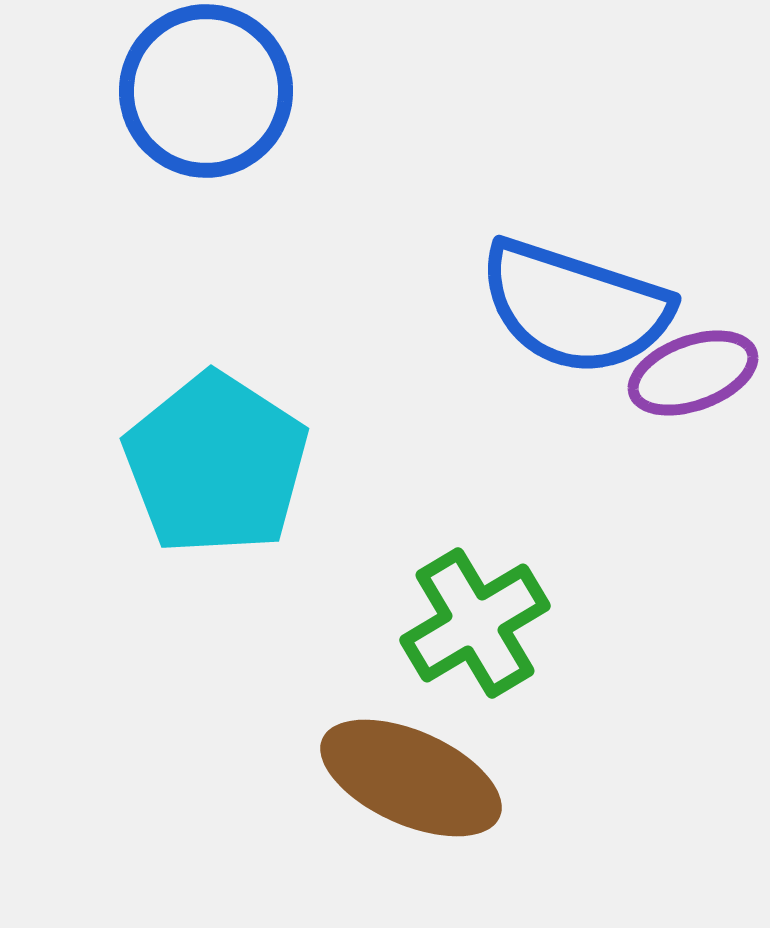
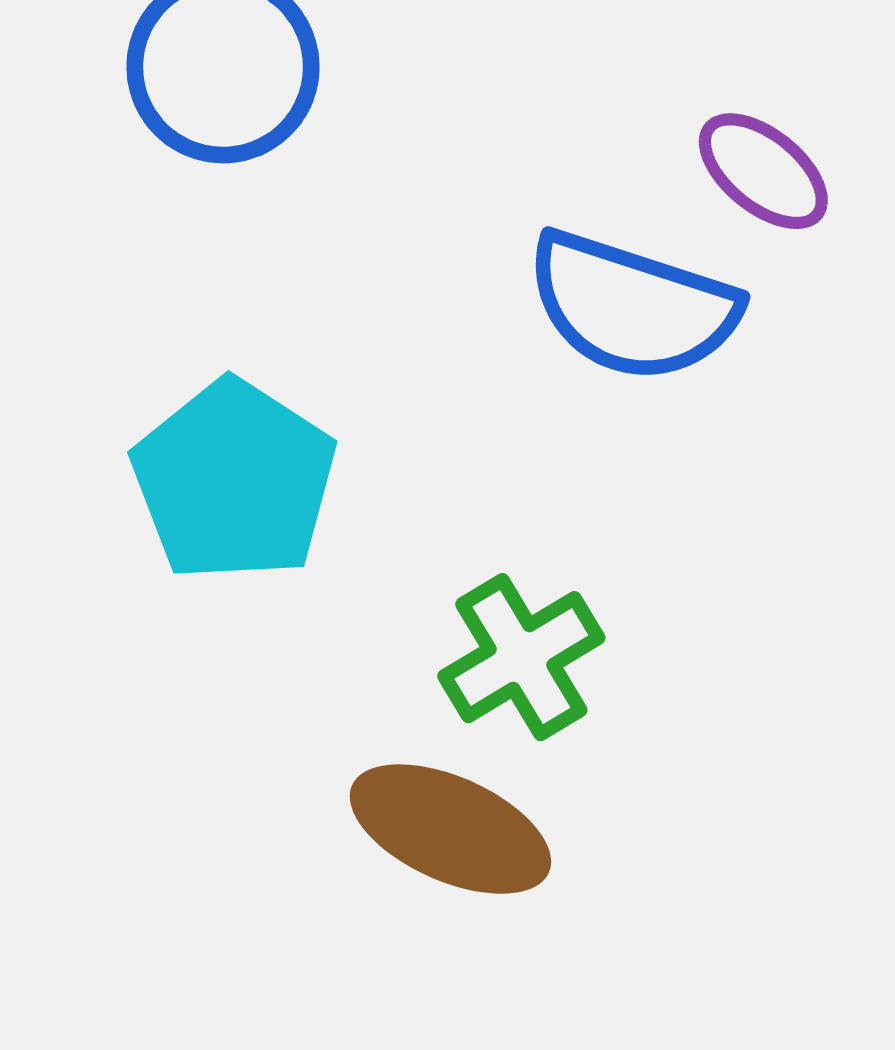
purple ellipse: (693, 373) -> (763, 171), moved, turned 59

